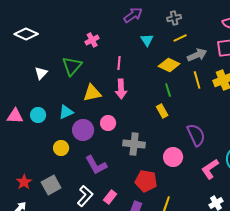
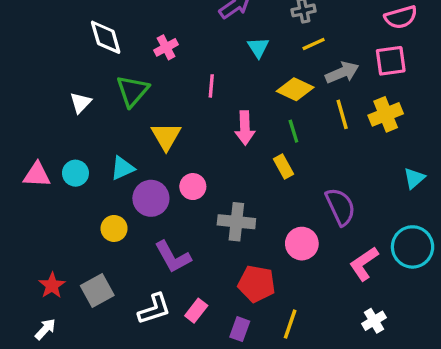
white diamond: (26, 34) -> (106, 37), moved, turned 50
pink arrow: (121, 89) -> (245, 128), moved
yellow triangle: (92, 93) -> (166, 136), turned -48
white L-shape: (85, 196) -> (154, 309), turned 30

